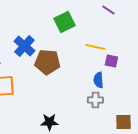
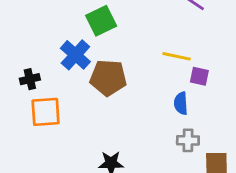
green square: (64, 22) -> (101, 21), moved
gray cross: (95, 100) -> (188, 140), moved

